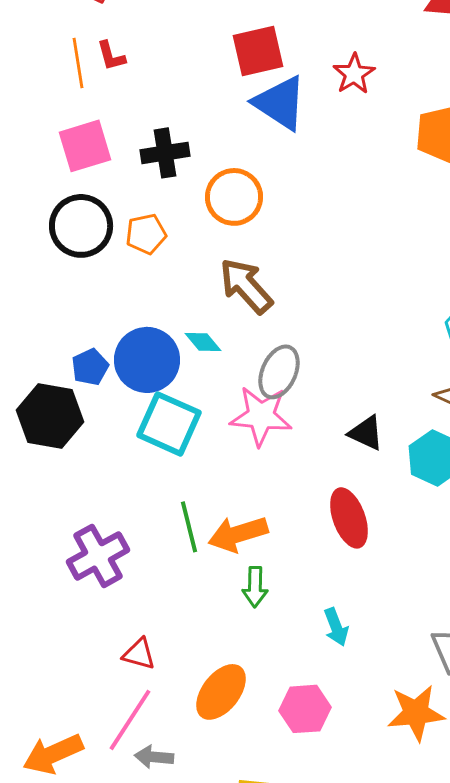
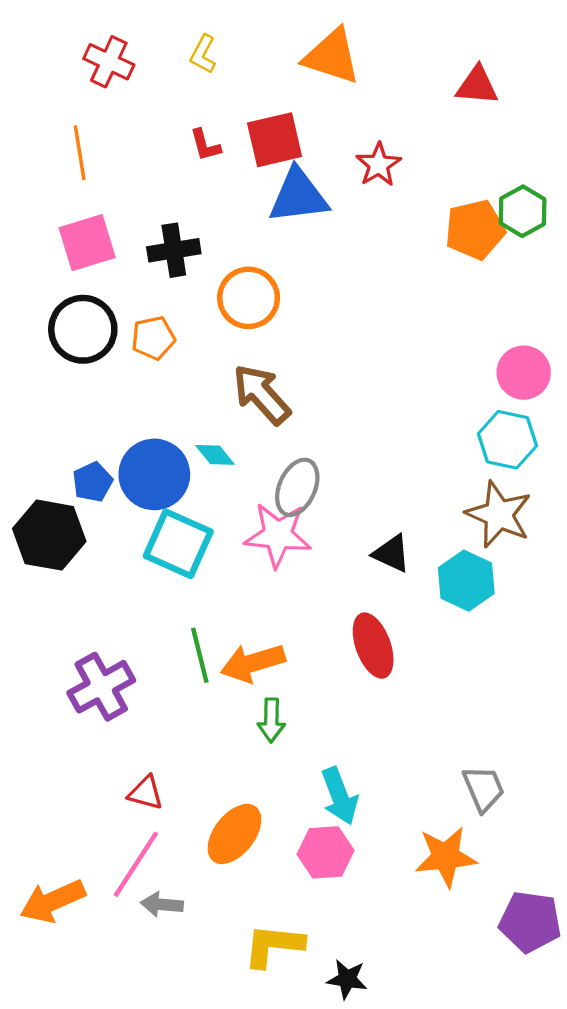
red L-shape: (111, 56) -> (205, 145), moved
blue triangle: (280, 103) -> (298, 196), turned -40
cyan arrow: (336, 627) -> (340, 796), moved, size x1.4

